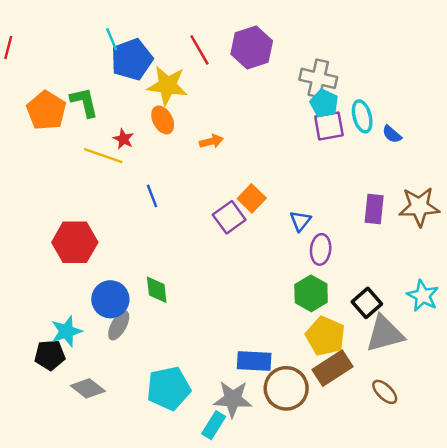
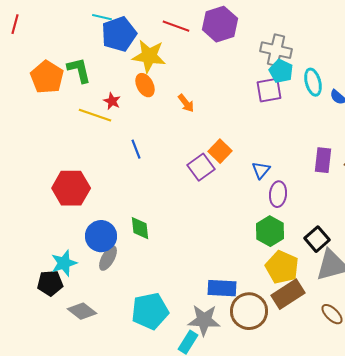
cyan line: (112, 39) -> (102, 17), turned -54
red line: (199, 50) -> (176, 26), turned -40
purple square: (329, 126) -> (269, 90), moved
orange arrow: (211, 141) -> (186, 103), turned 66

